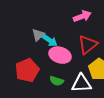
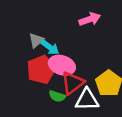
red triangle: (88, 45) -> (73, 83), moved
red pentagon: (27, 70) -> (41, 70), moved

